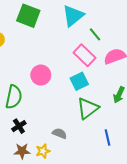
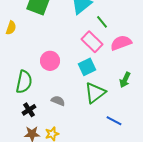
gray semicircle: (60, 133) -> (58, 101), moved
blue line: (107, 138) -> (114, 121), turned -49

